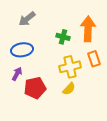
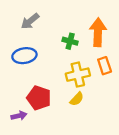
purple arrow: (17, 74) -> (19, 116), moved, turned 48
red pentagon: (35, 88) -> (39, 98), turned 30

